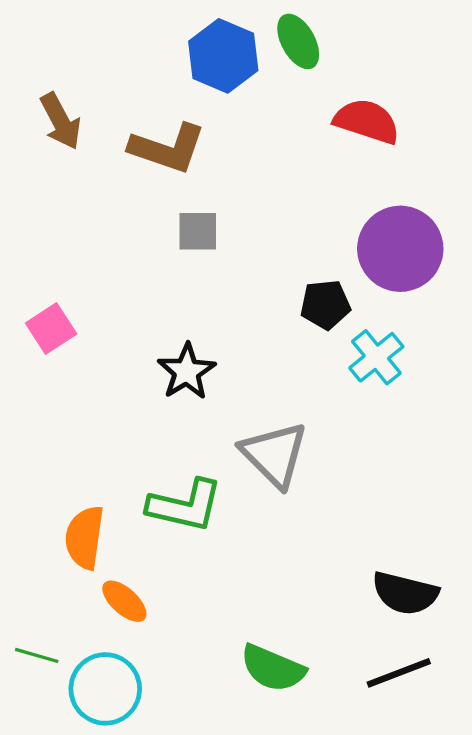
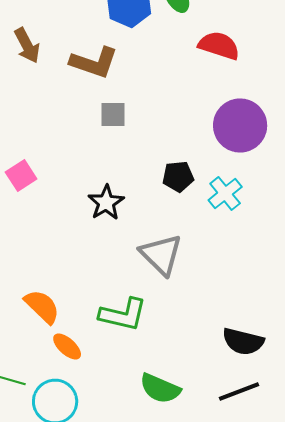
black pentagon: (325, 305) -> (178, 176), moved
green L-shape: (185, 506) -> (123, 314), moved
orange semicircle: (85, 537) -> (42, 306), turned 126

